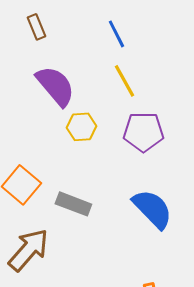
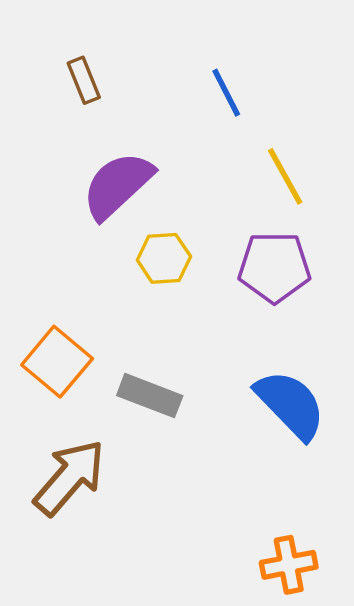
yellow line: (124, 81) -> (285, 176), moved
purple semicircle: (55, 86) -> (118, 185), turned -93

